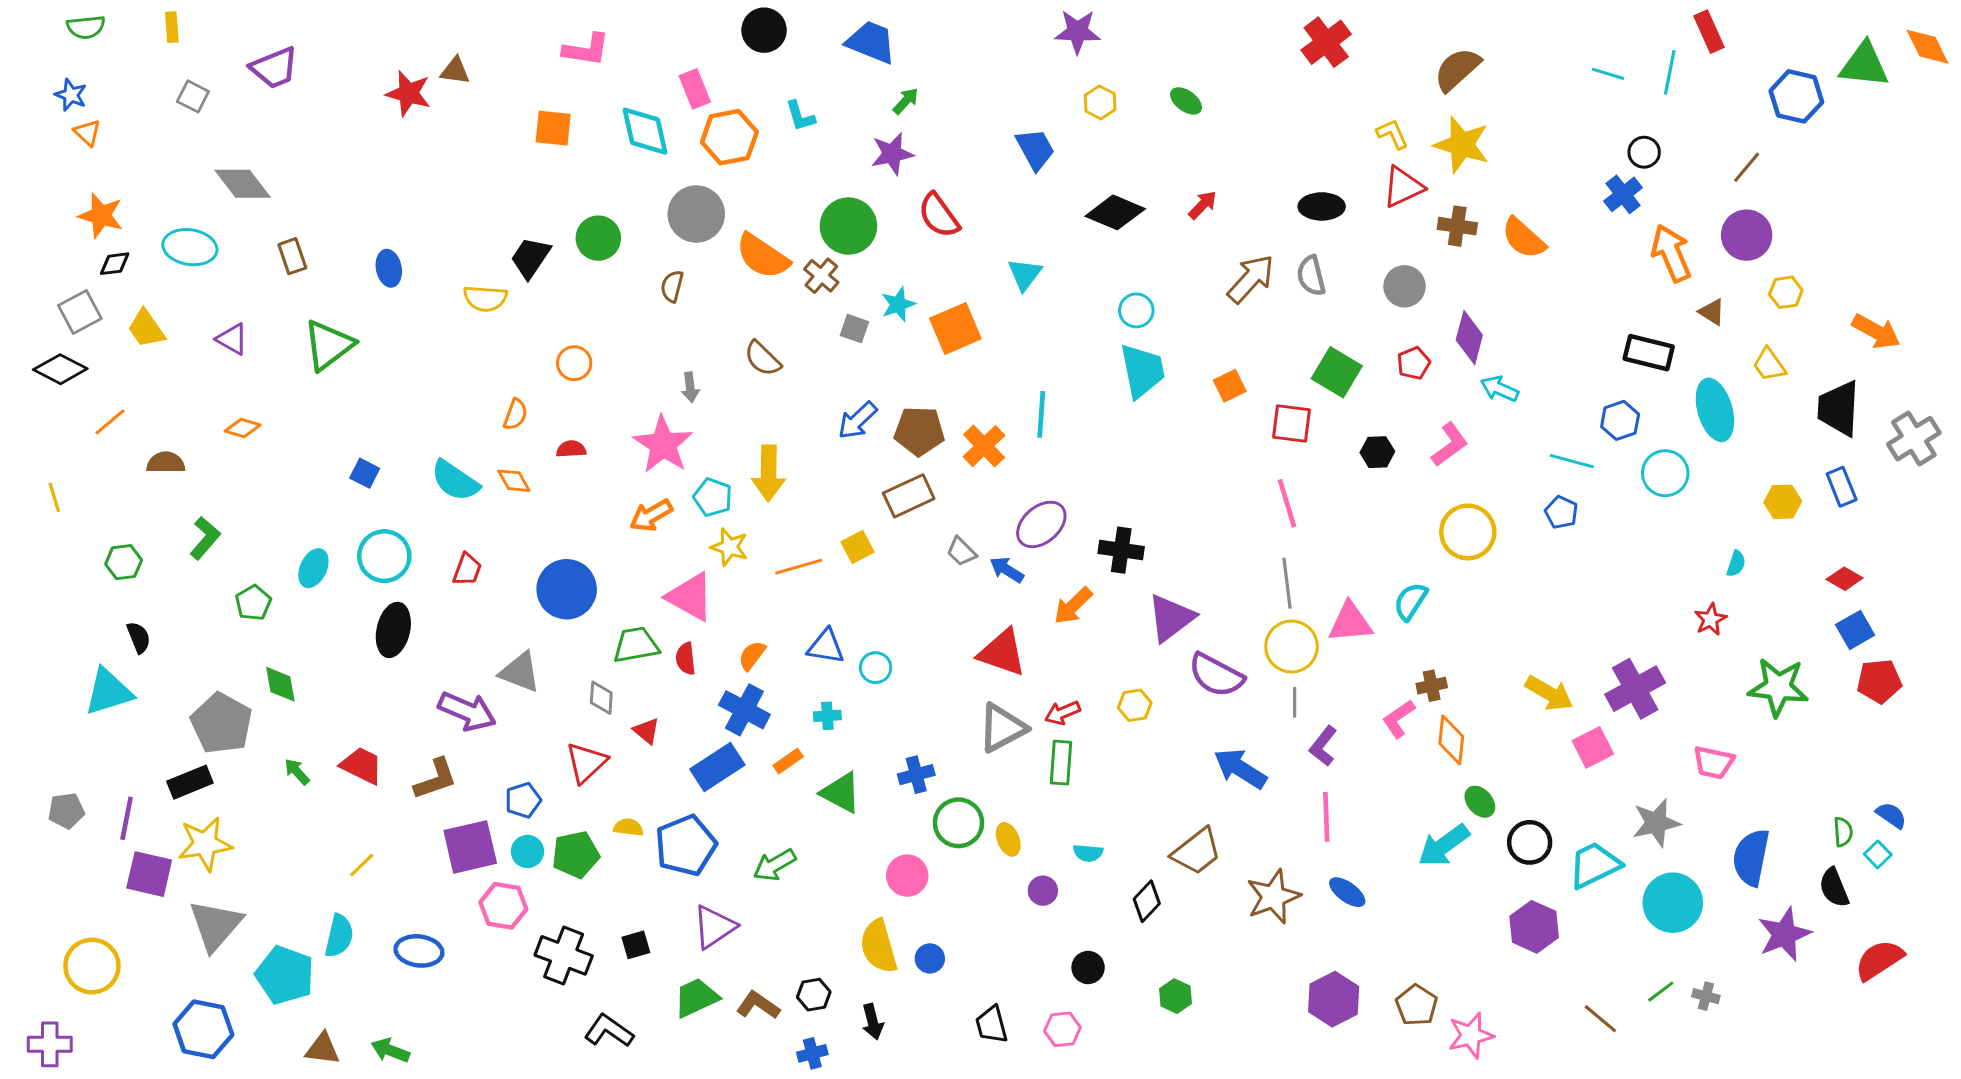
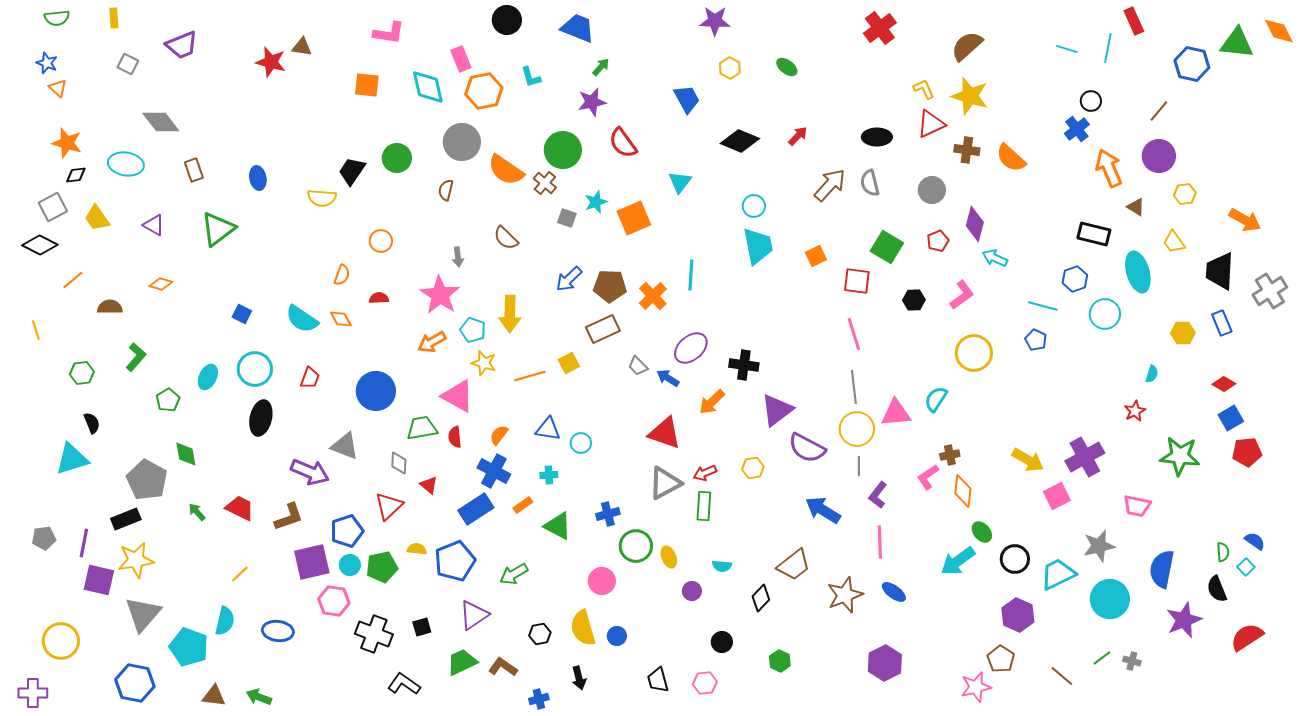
blue pentagon: (523, 800) -> (347, 531), size x1.4
black hexagon: (814, 995) -> (540, 634), moved
brown pentagon: (1417, 1005) -> (1001, 659), moved

